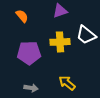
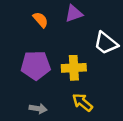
orange semicircle: (22, 16) -> (41, 20), moved
yellow cross: (60, 42) -> (74, 68), moved

